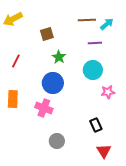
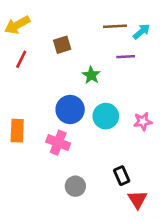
green star: (59, 57) -> (91, 75), moved
red line: (16, 61) -> (21, 59), moved
cyan circle: (93, 70) -> (106, 116), moved
black rectangle: (96, 125) -> (122, 176), moved

